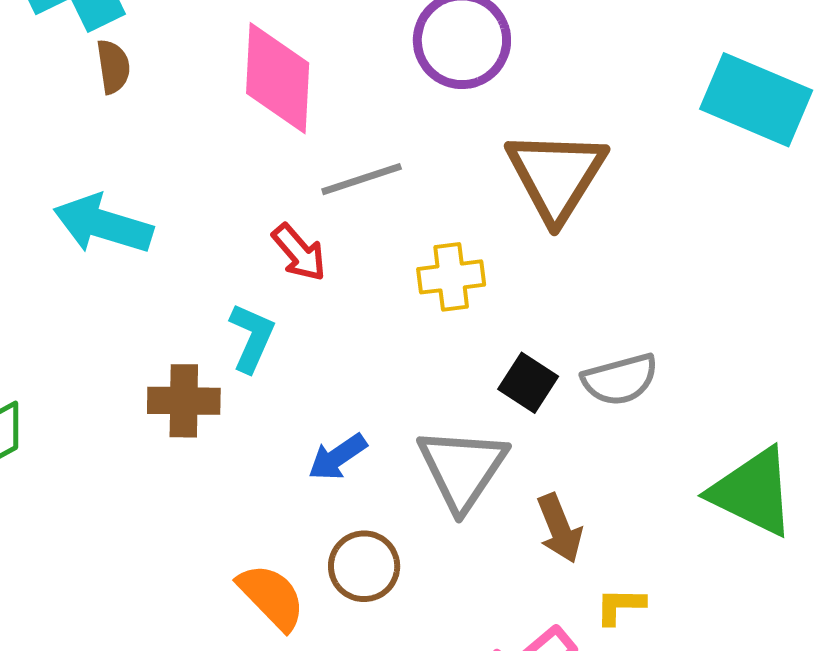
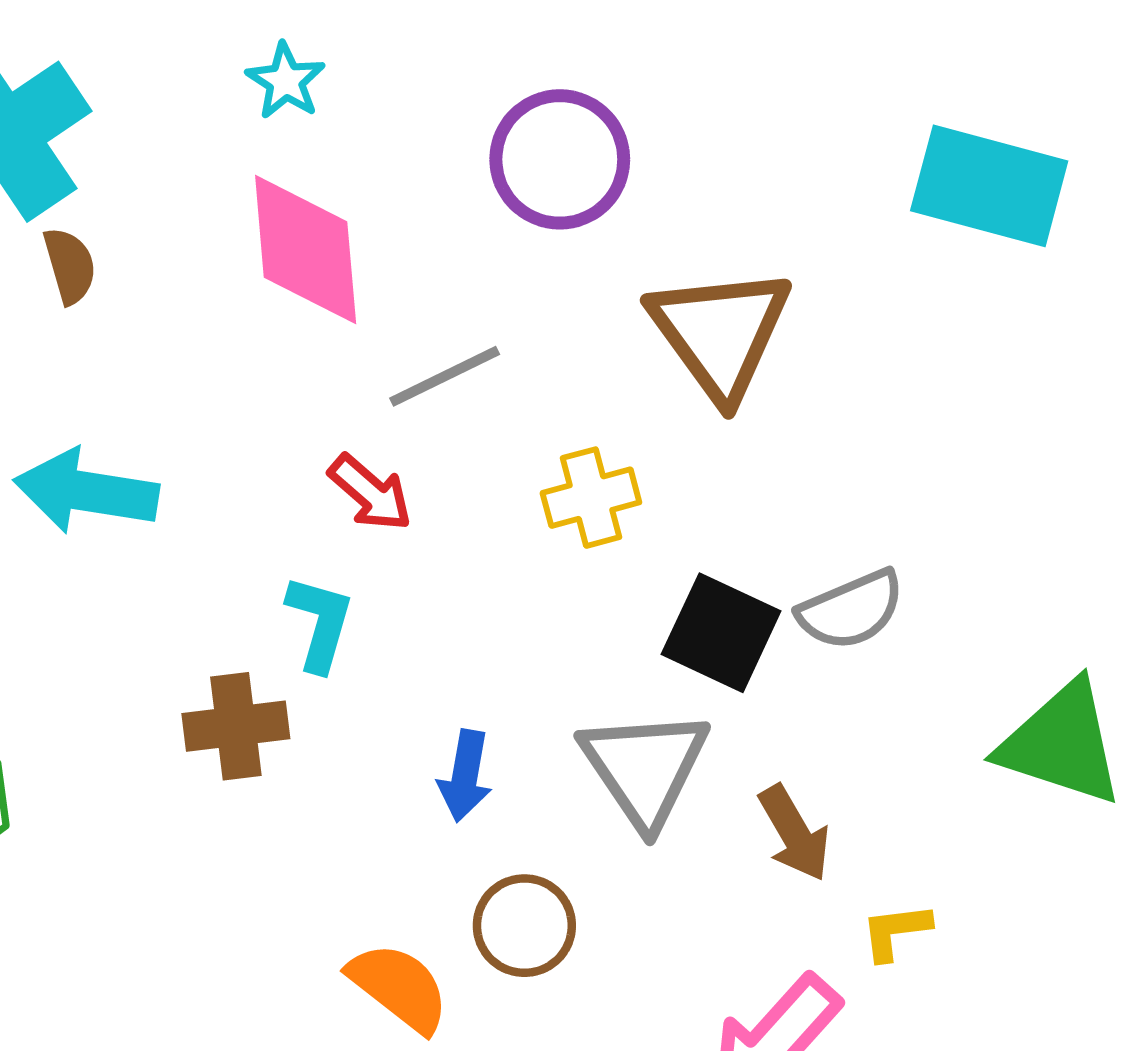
black square: (528, 383) -> (721, 633), size x1.4
blue arrow: (337, 457) -> (465, 776), turned -38

